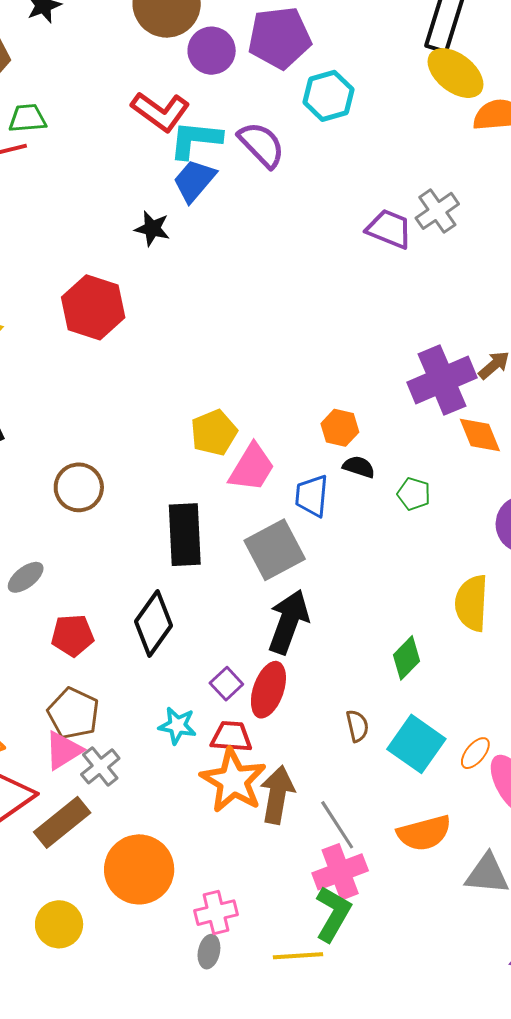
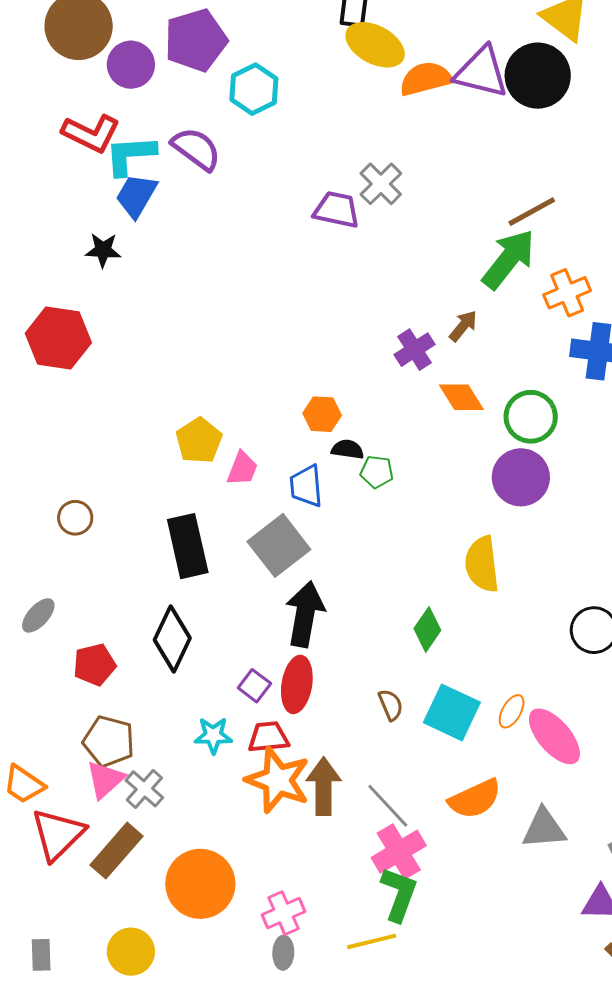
purple cross: (442, 380) -> (415, 350), size x0.6
pink trapezoid: (252, 468) -> (242, 469), size x0.7
brown circle: (79, 487) -> (75, 518), size x0.7
green pentagon: (414, 494) -> (377, 472), moved

